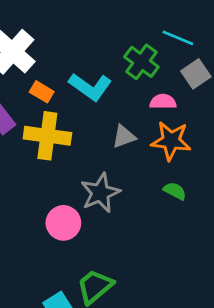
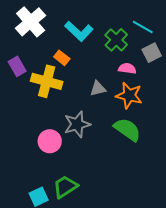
cyan L-shape: (90, 87) -> (79, 31), moved
orange rectangle: (42, 92) -> (62, 58), moved
green semicircle: (175, 191) -> (127, 130), size x1.8

